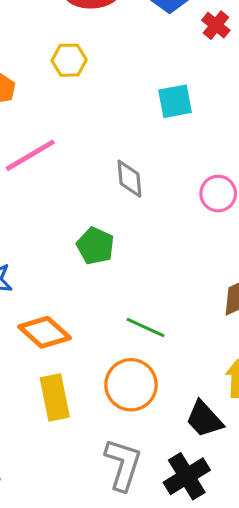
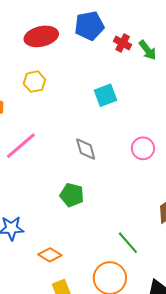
green line: (145, 327) -> (128, 243), moved, turned 35
orange diamond: (45, 332) -> (50, 255), size x0.7

